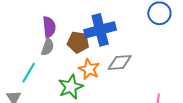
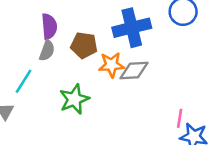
blue cross: (100, 30) -> (132, 28), moved
orange star: (89, 69) -> (111, 65), moved, turned -30

